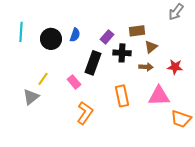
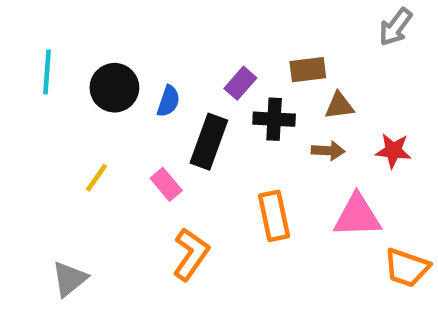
blue semicircle: (75, 35) -> (168, 101), moved
brown triangle: (151, 47) -> (339, 106), turned 32
gray triangle: (31, 97) -> (69, 279), moved

